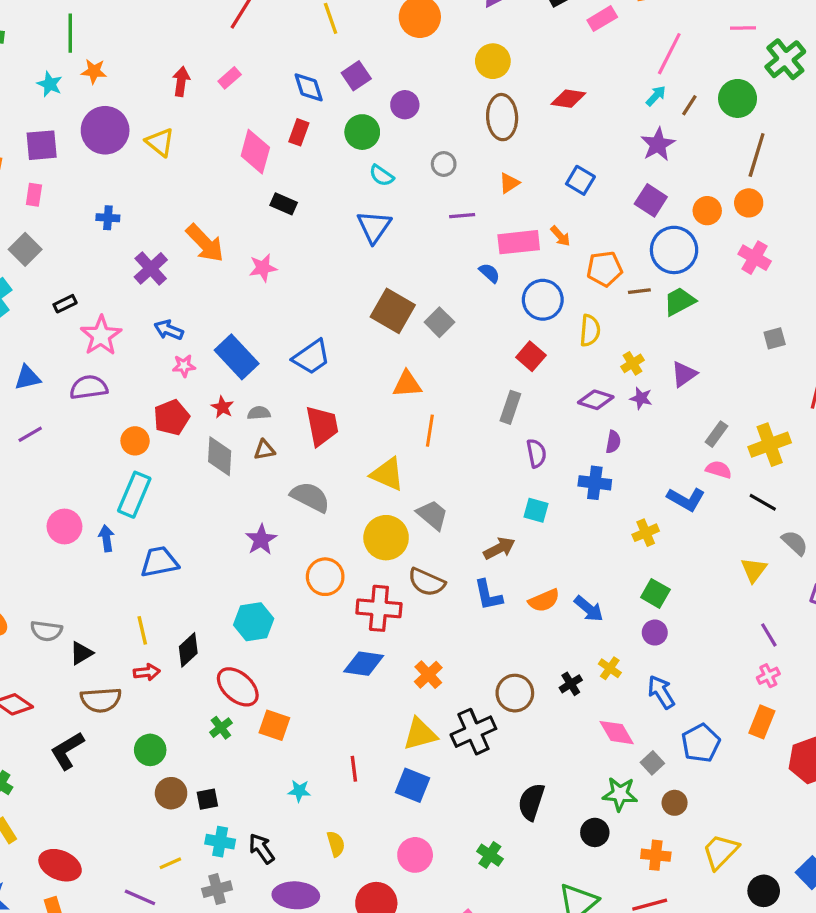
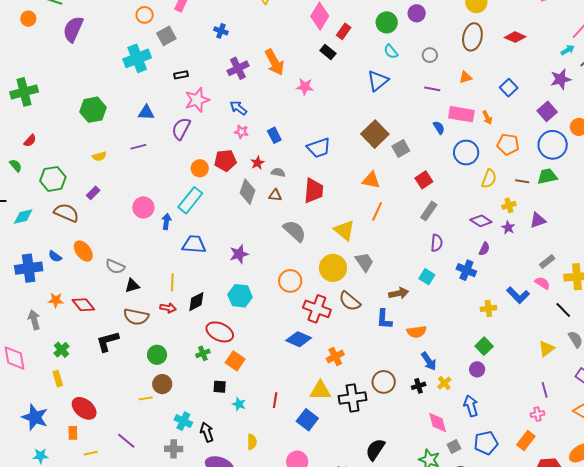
red rectangle: (299, 132) -> (344, 31), moved
brown line: (639, 291) -> (522, 181), moved
red square: (531, 356) -> (424, 180), moved
blue rectangle: (237, 357) -> (274, 135), size x0.6
purple semicircle: (89, 387) -> (181, 129), turned -70
purple star: (261, 540) -> (239, 254), moved
blue arrow: (589, 609) -> (429, 361), moved
red ellipse: (238, 687) -> (220, 332), turned -32
black square: (207, 799) -> (220, 387), moved
yellow line: (170, 863) -> (146, 398), moved

